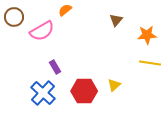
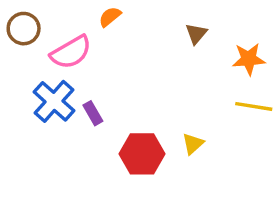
blue cross: (43, 93) -> (54, 101), moved

